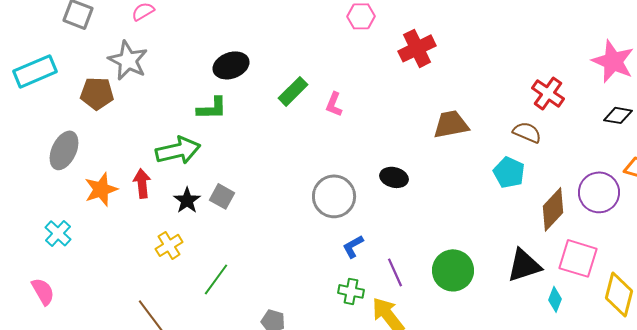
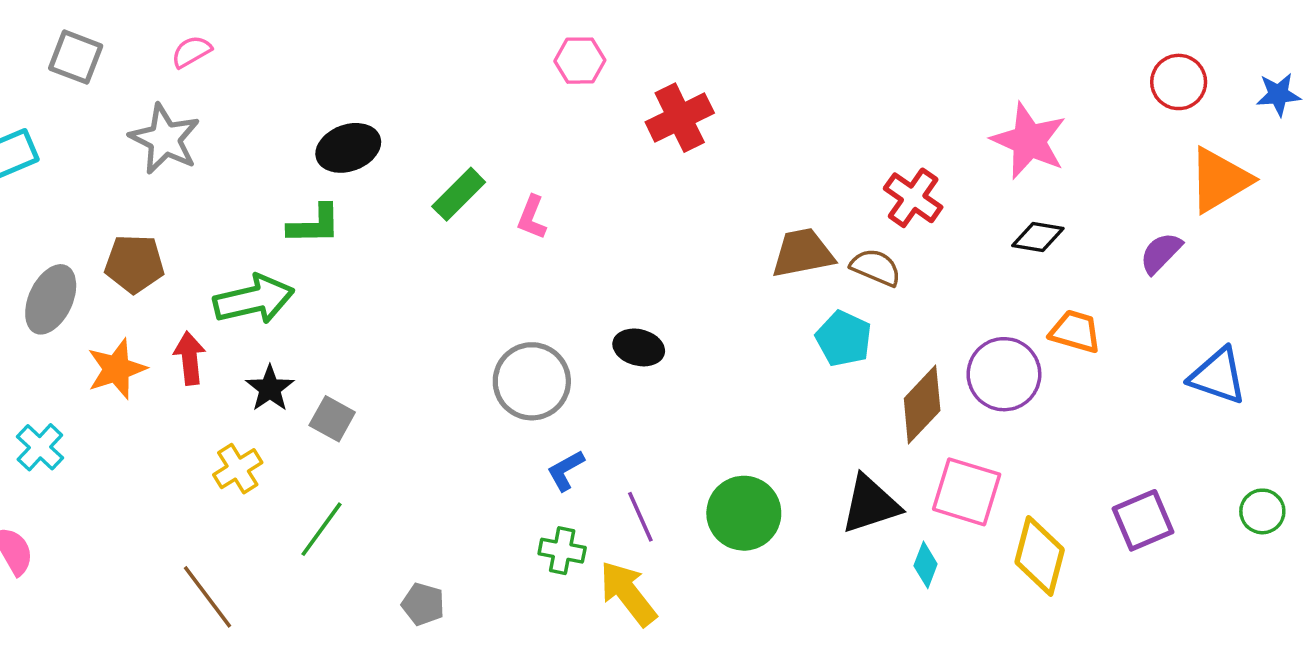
brown pentagon: (97, 93) -> (134, 264), moved
brown trapezoid: (451, 124) -> (803, 253), moved
gray square: (222, 196) -> (332, 419), moved

